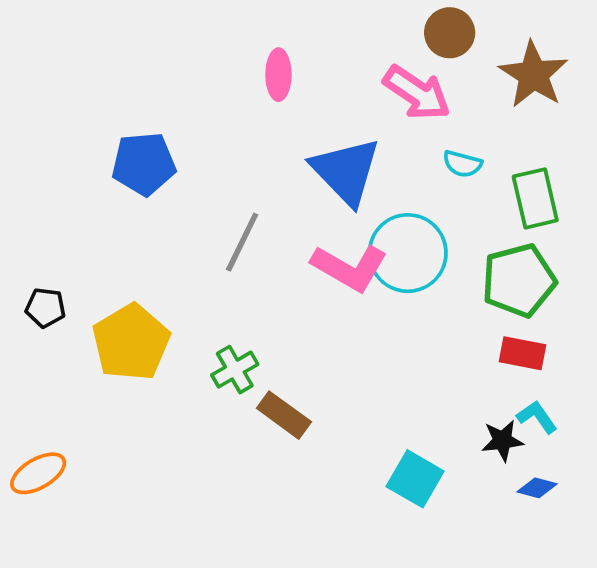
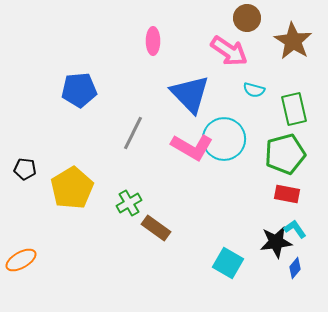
black star: (502, 441) -> (276, 242), size x1.4
blue diamond: (537, 488) -> (295, 268), turned -65

